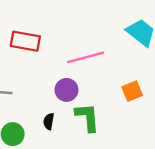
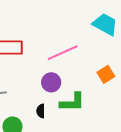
green L-shape: (87, 117) -> (72, 102), turned 104

